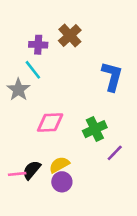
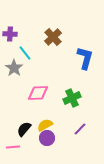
brown cross: (70, 35) -> (53, 37), moved
purple cross: (38, 45) -> (10, 34), moved
purple line: (115, 153) -> (80, 129), moved
pink line: (17, 174) -> (13, 147), moved

